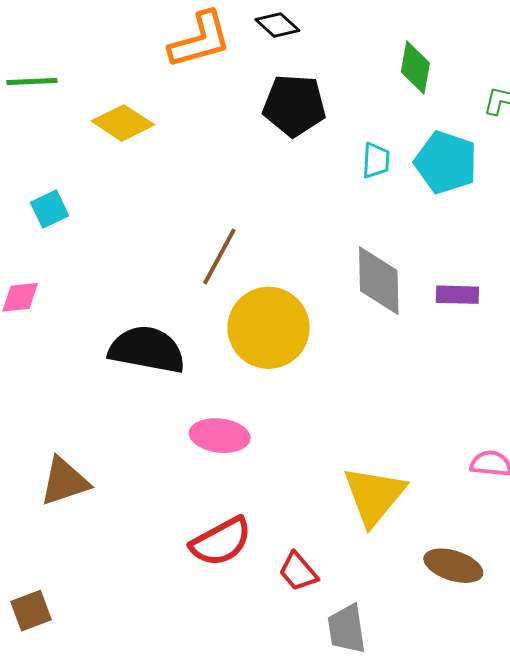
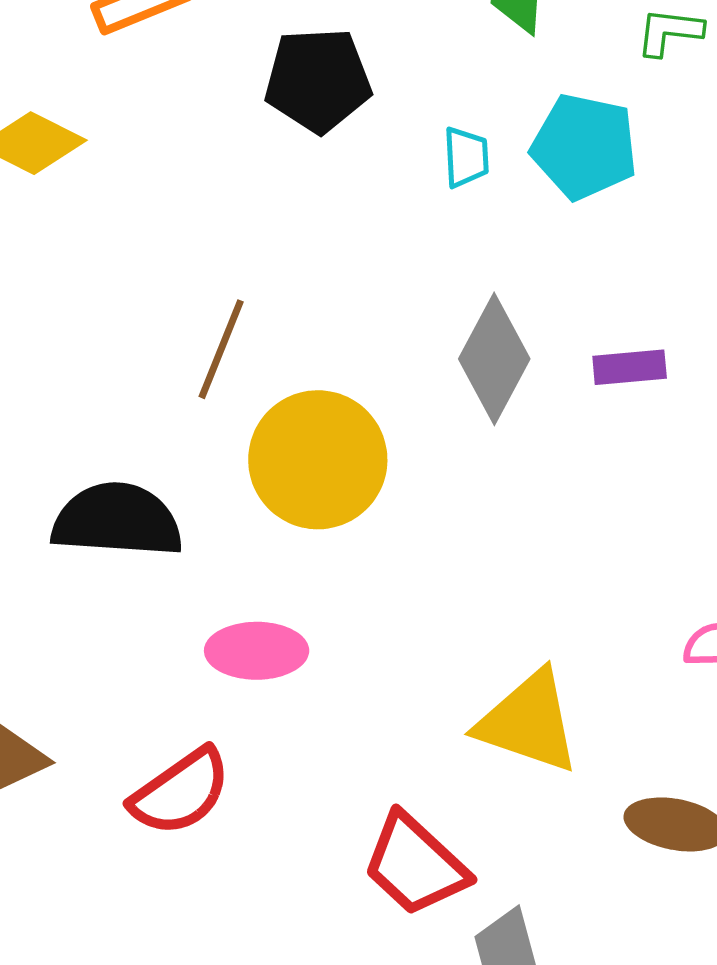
gray diamond: (379, 281) -> (494, 359), turned 36
yellow triangle: (374, 496) -> (528, 722), turned -44
red semicircle: (221, 542) -> (181, 792), moved
red trapezoid: (298, 572) -> (415, 865), size x1.6

